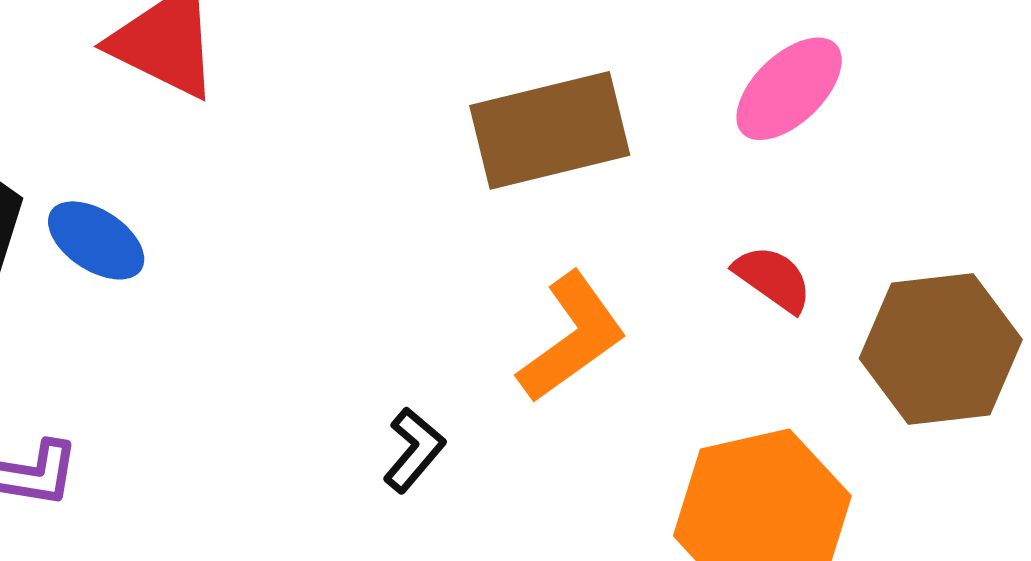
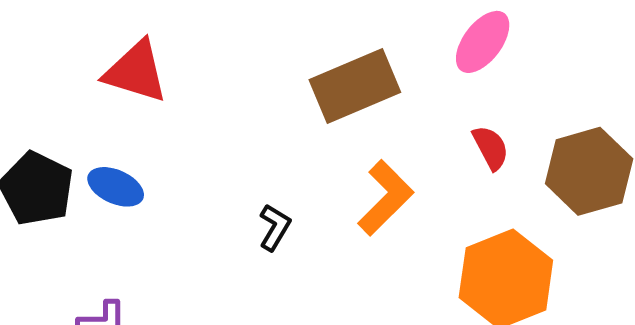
red semicircle: (773, 279) -> (491, 148), turned 36
black L-shape: (414, 450) -> (275, 227), moved

